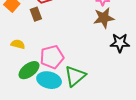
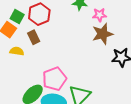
yellow semicircle: (18, 44) -> (17, 51), moved

